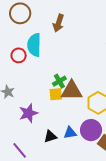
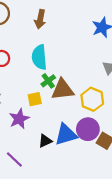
cyan semicircle: (34, 45) -> (39, 57), moved
yellow square: (56, 94) -> (35, 99), moved
blue triangle: (70, 133) -> (66, 135), size x1.6

